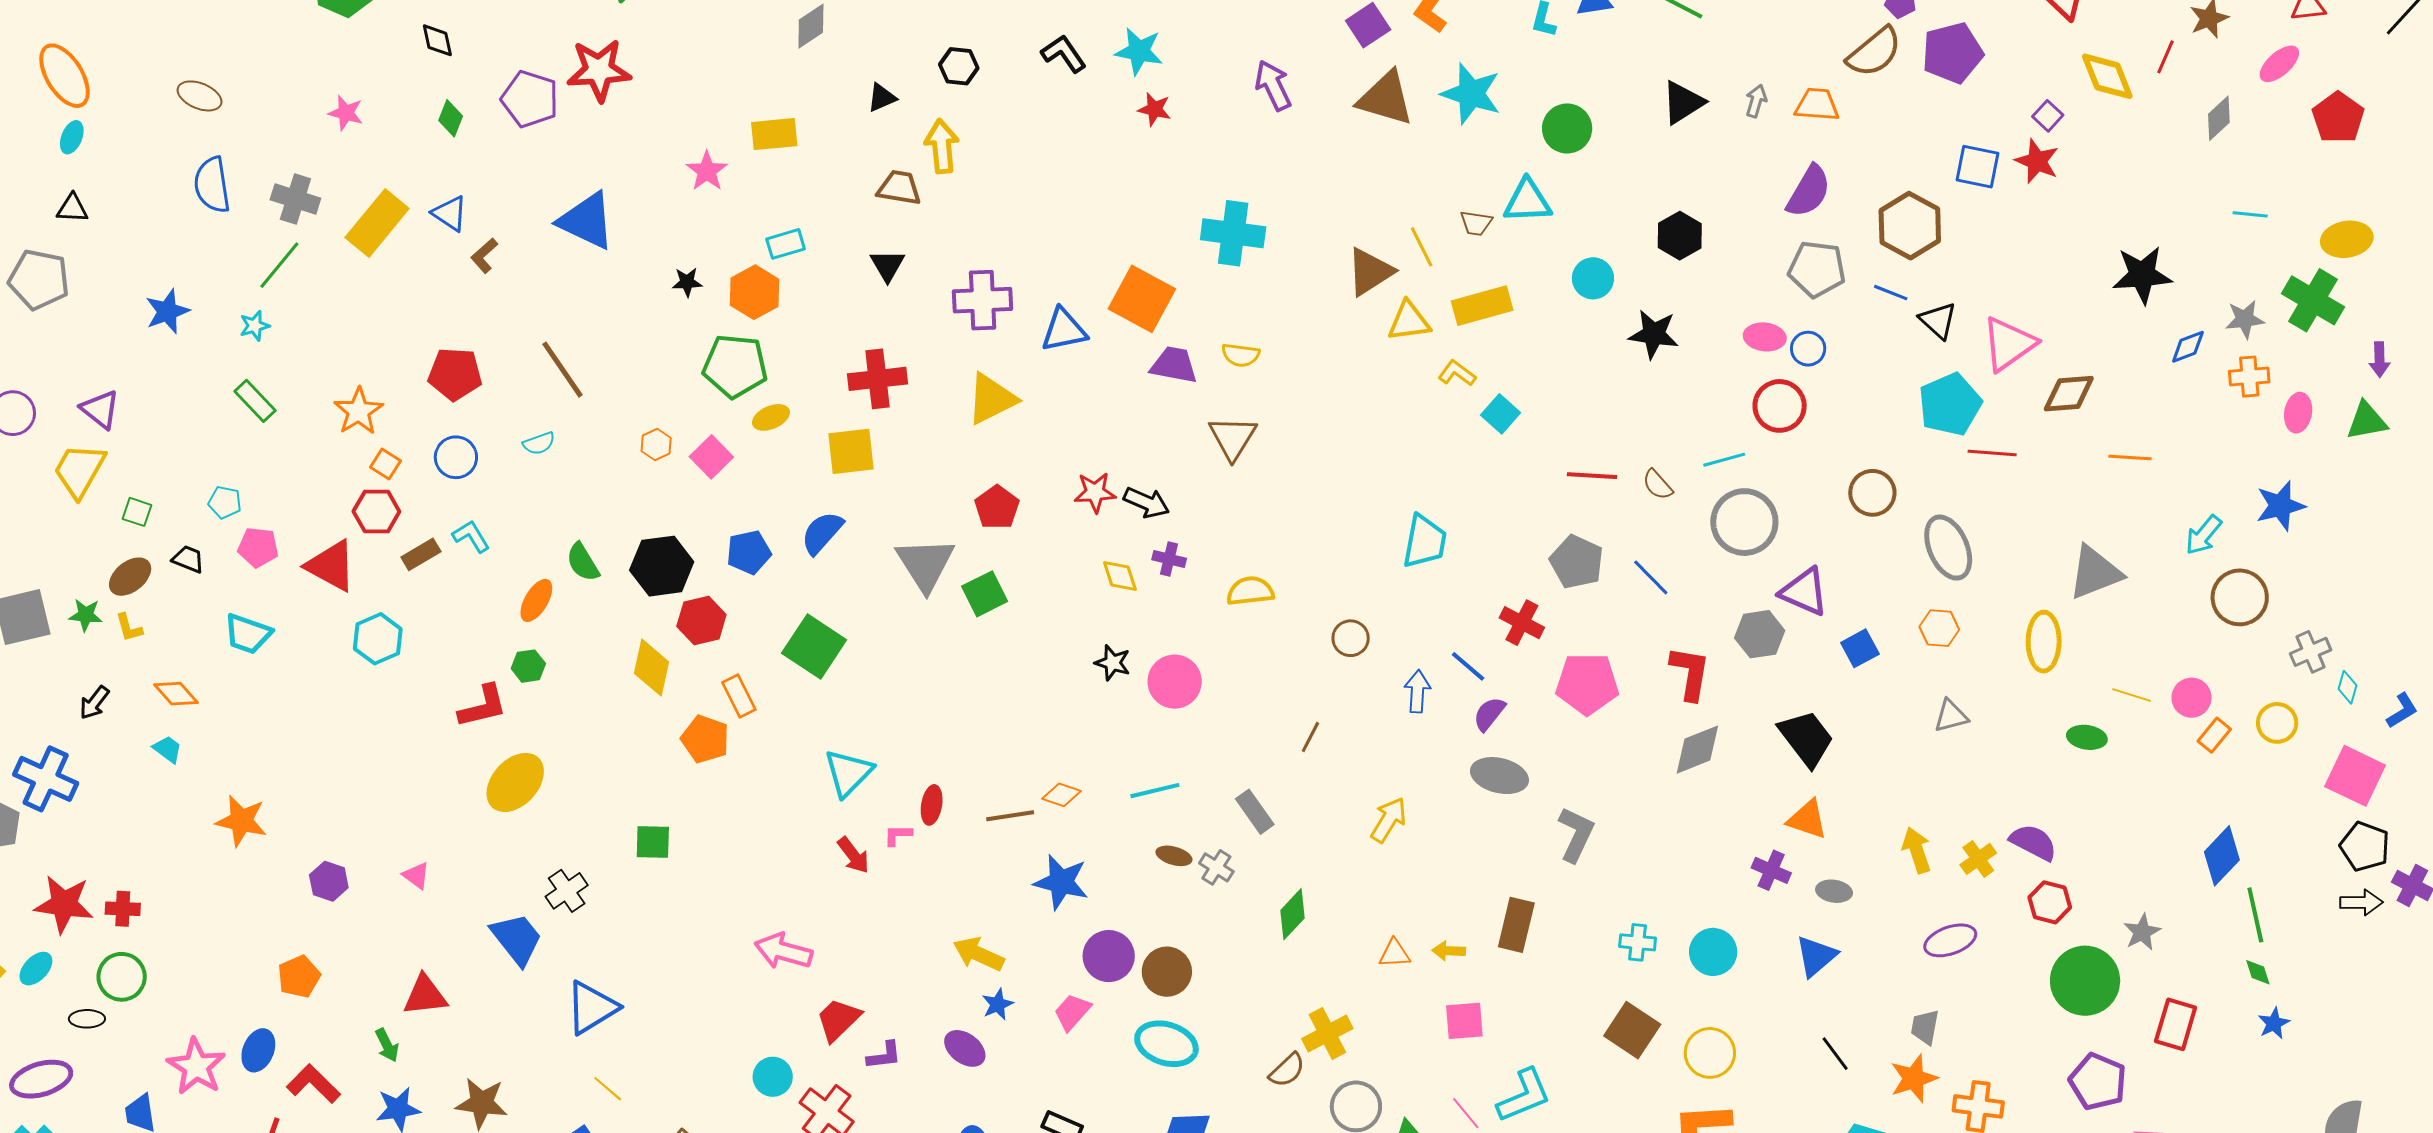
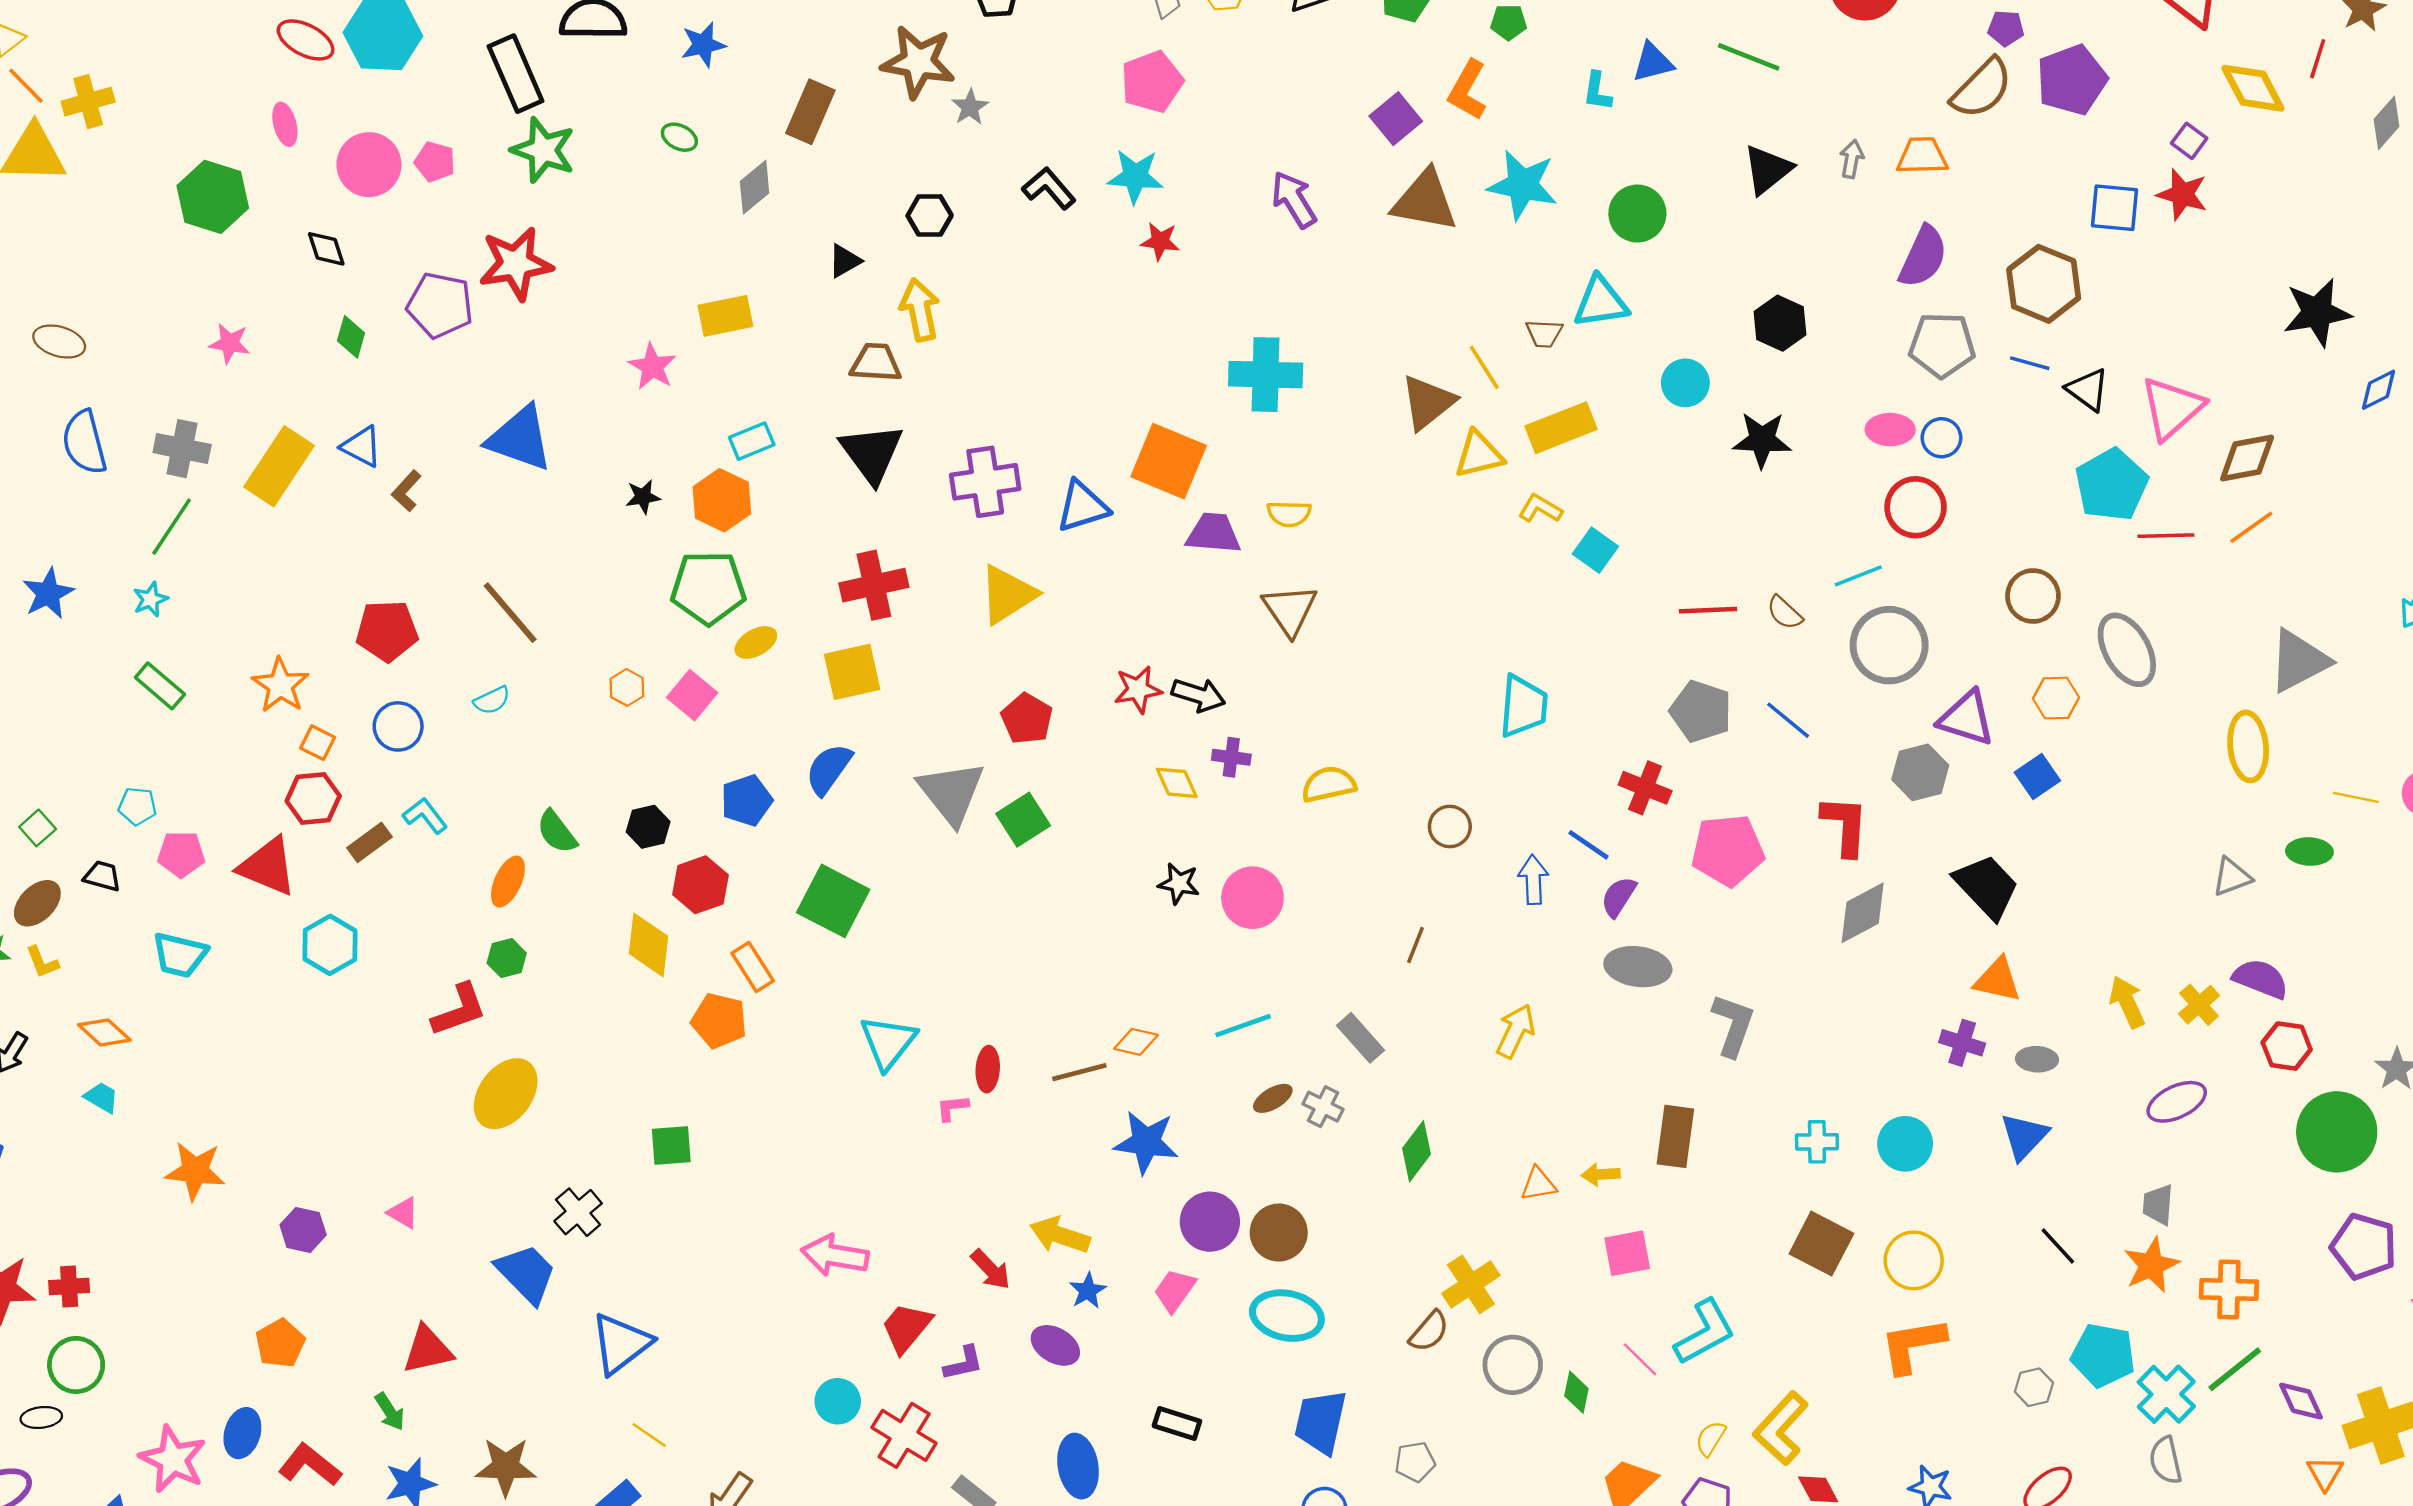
black triangle: (887, 265) -> (872, 453), size x1.6
orange line: (2130, 457) -> (2251, 527), moved, turned -33
green square: (137, 512) -> (38, 828), turned 36
black hexagon: (662, 566) -> (648, 827), size x0.6
orange hexagon: (1939, 628) -> (2056, 698), moved
gray triangle: (1951, 716) -> (2232, 877), moved
red arrow: (853, 855) -> (991, 1269), moved
brown ellipse: (1174, 856) -> (1273, 1098), turned -40

